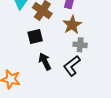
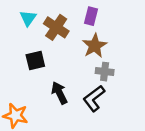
black square: (35, 36) -> (35, 61), moved

